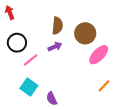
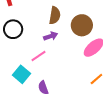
pink line: (31, 60) -> (38, 56), moved

